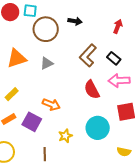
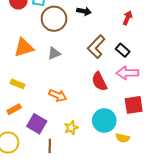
yellow rectangle: (12, 94) -> (18, 84), turned 64
purple square: (32, 122) -> (37, 124), moved
yellow semicircle: (124, 152) -> (123, 138), moved

